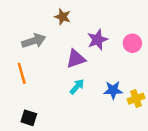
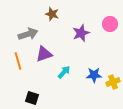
pink circle: (132, 43) -> (110, 24), moved
purple triangle: (76, 59) -> (44, 54), moved
black square: (29, 118) -> (32, 98), moved

